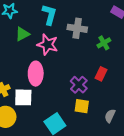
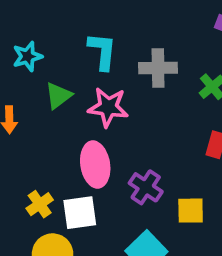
purple cross: (79, 85) -> (146, 187), moved

